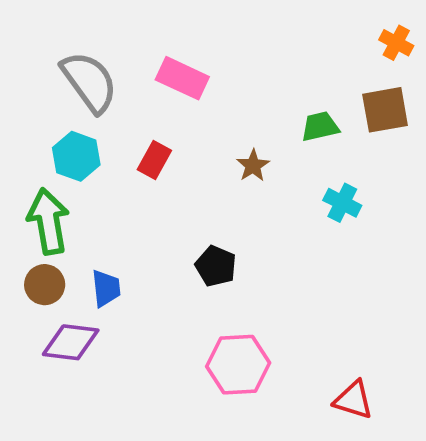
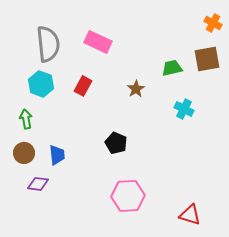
gray semicircle: (89, 82) -> (48, 44), turned 30
green arrow: (48, 221) -> (26, 119), size x0.6
purple diamond: (71, 342) -> (38, 184), size x0.7

